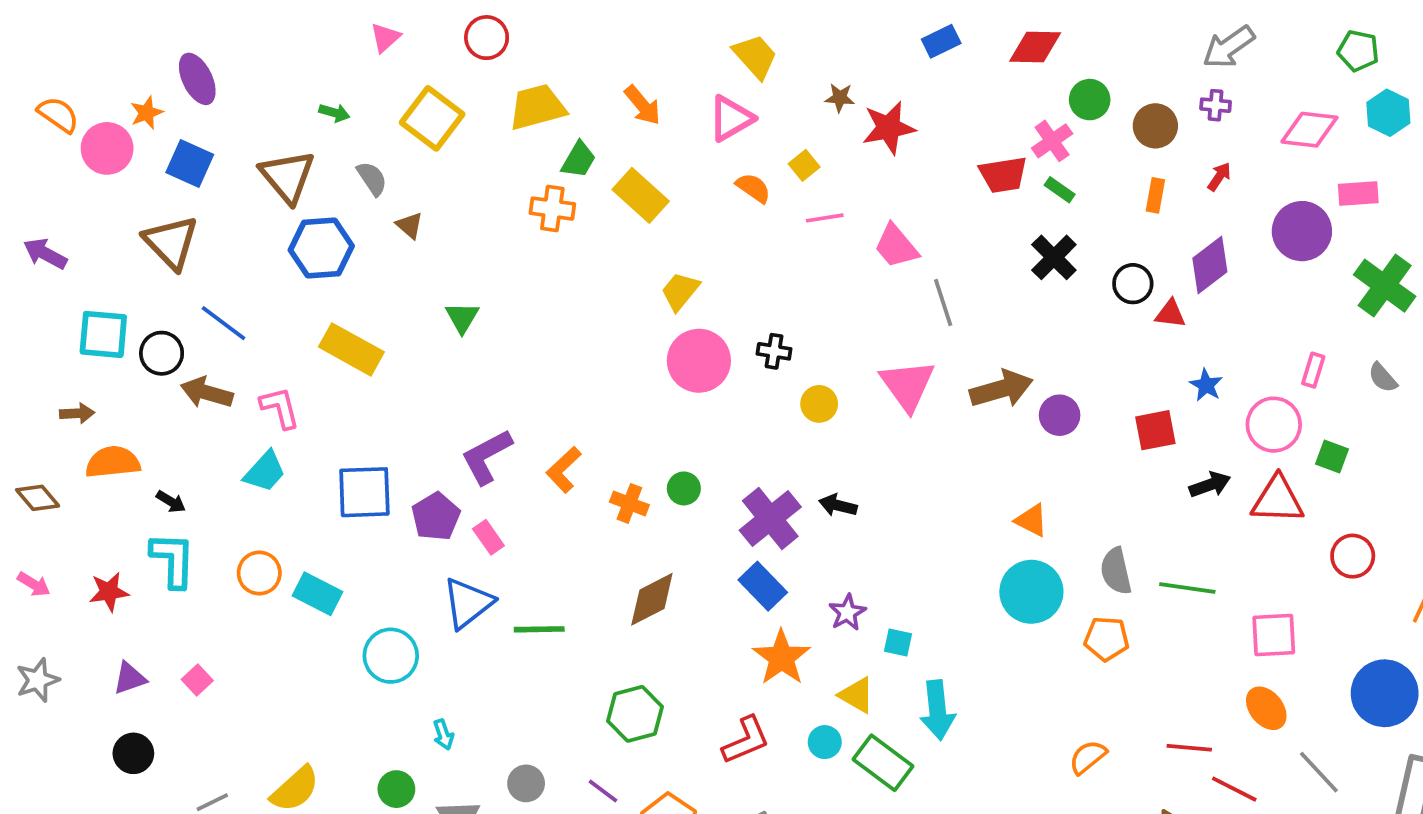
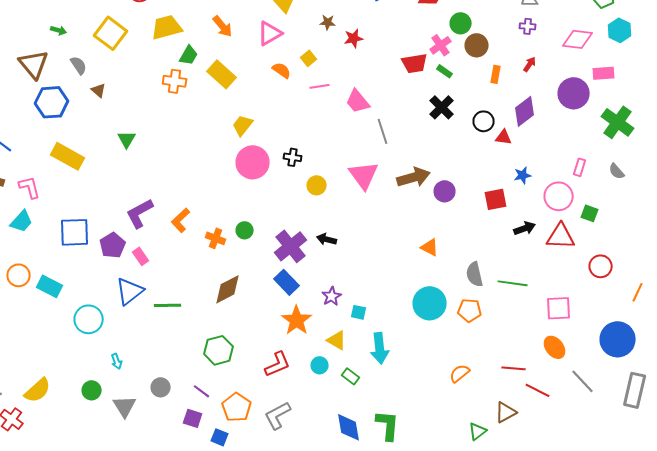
brown circle: (1155, 126) -> (477, 45), moved
red star: (889, 128) -> (354, 38), size x0.7
blue star: (1206, 385) -> (523, 175), turned 30
cyan circle: (1031, 592) -> (430, 303), moved
green rectangle: (883, 763) -> (351, 376), size x0.6

